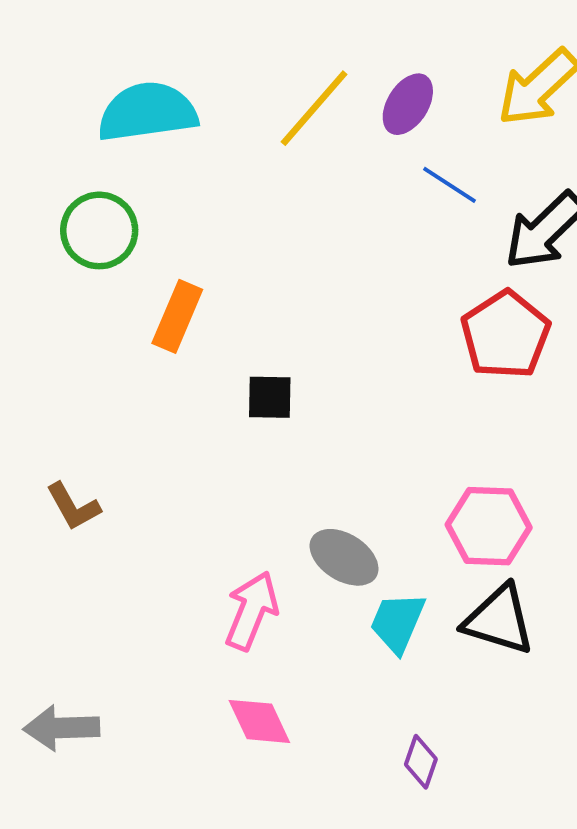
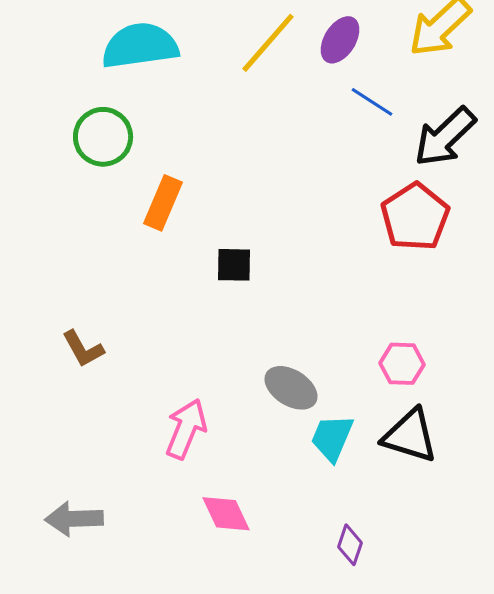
pink hexagon: (489, 526) -> (402, 364), size x0.7
pink arrow: (252, 611) -> (186, 429), moved

